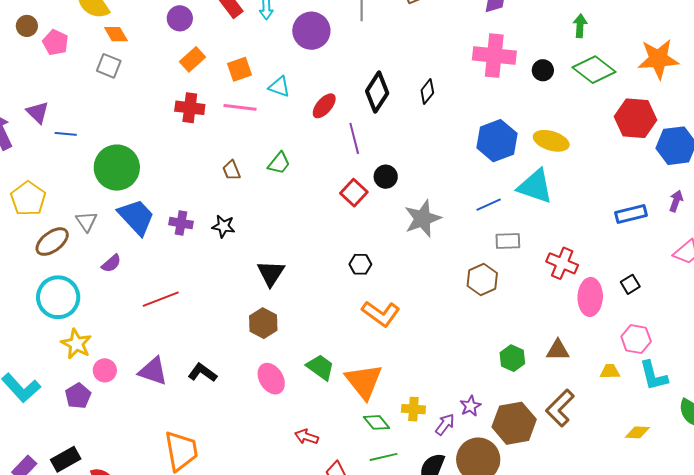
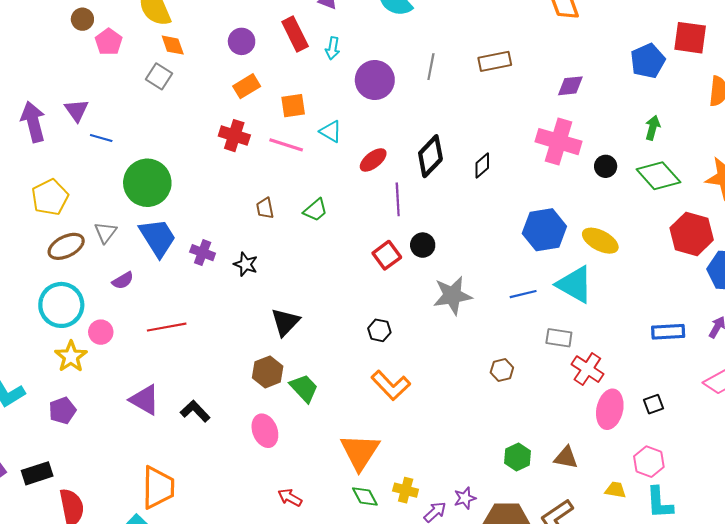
gray rectangle: (508, 241) -> (559, 338), moved
brown hexagon: (482, 279) -> (502, 370), size x0.7
green trapezoid: (320, 367) -> (304, 388), moved
pink circle: (105, 370) -> (101, 332), moved

